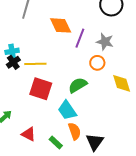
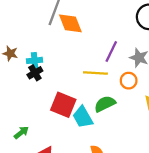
orange diamond: (61, 25) -> (70, 23), moved
yellow line: (35, 64) -> (95, 73), moved
cyan trapezoid: (67, 110) -> (83, 117), moved

